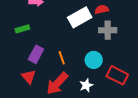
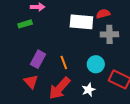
white rectangle: (80, 17) -> (81, 22), turned 35
green rectangle: (22, 29) -> (25, 24), moved

